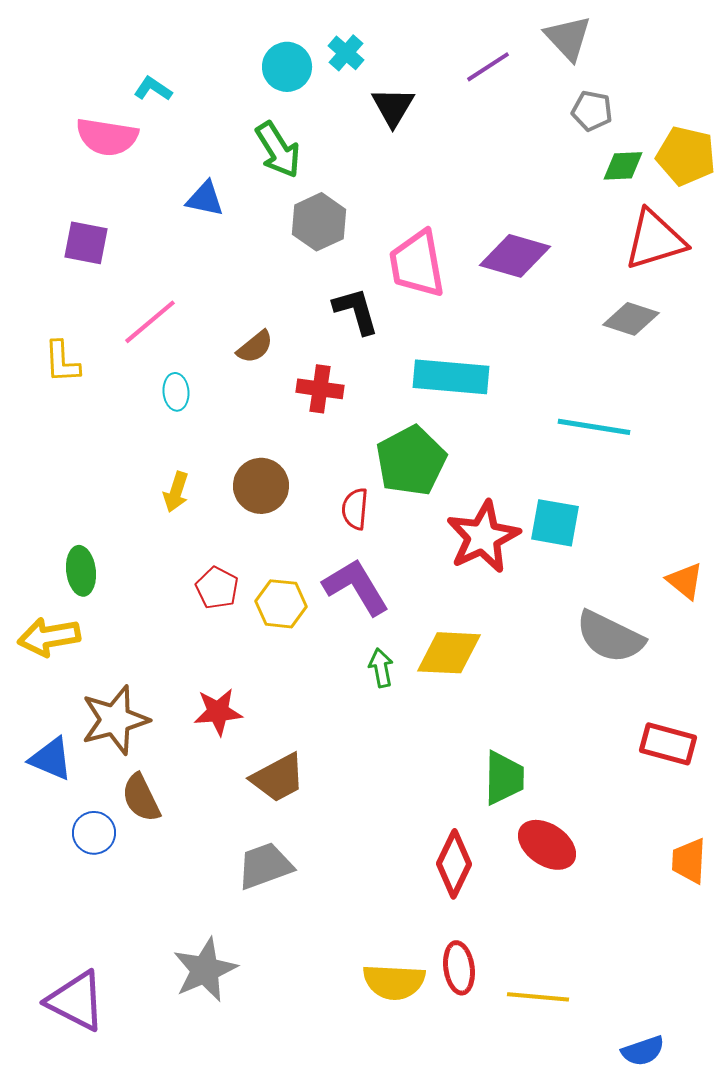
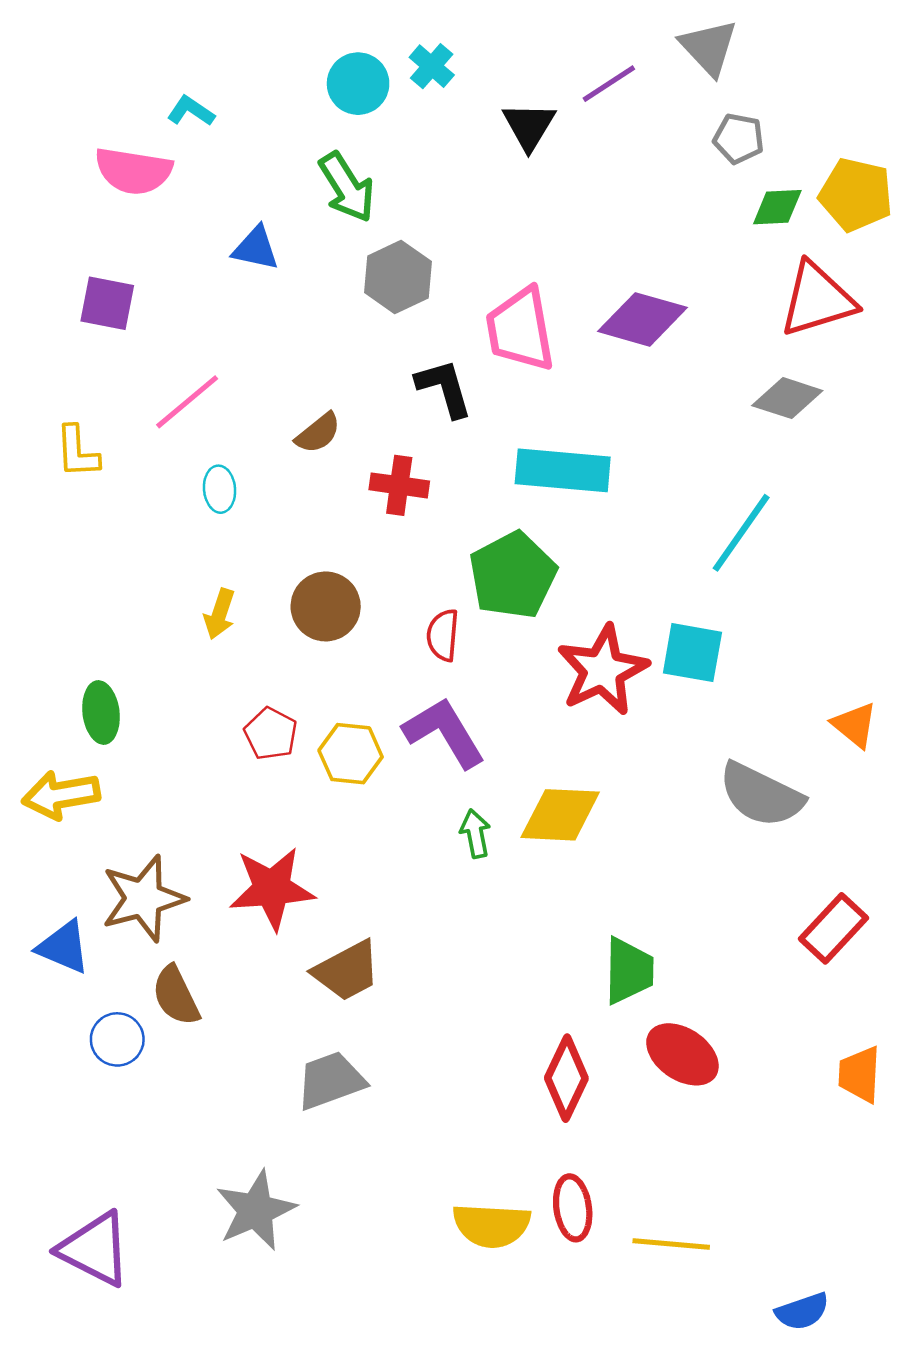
black triangle: (393, 107) -> (529, 126), moved
cyan line: (594, 427) -> (741, 533), turned -64
red star: (218, 712) -> (272, 888), size x1.4
red rectangle: (668, 744) -> (833, 928), turned -62

